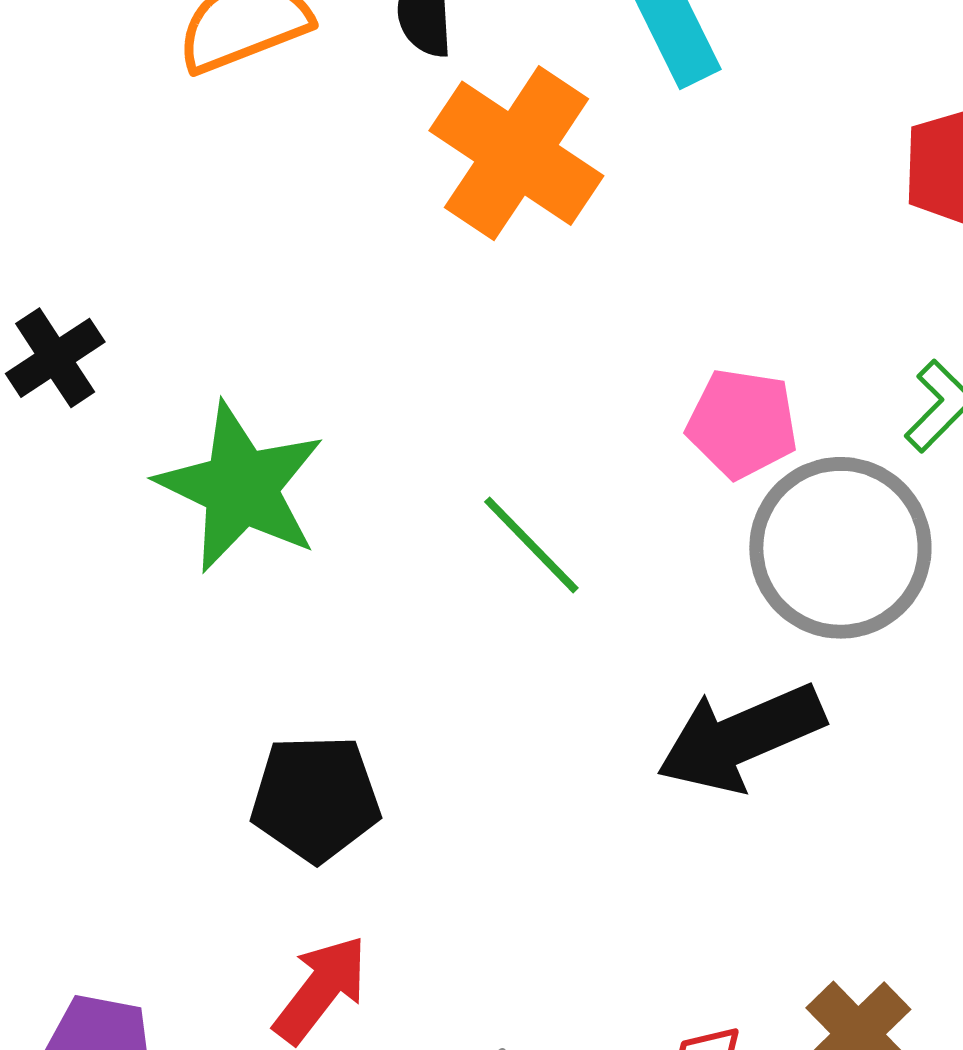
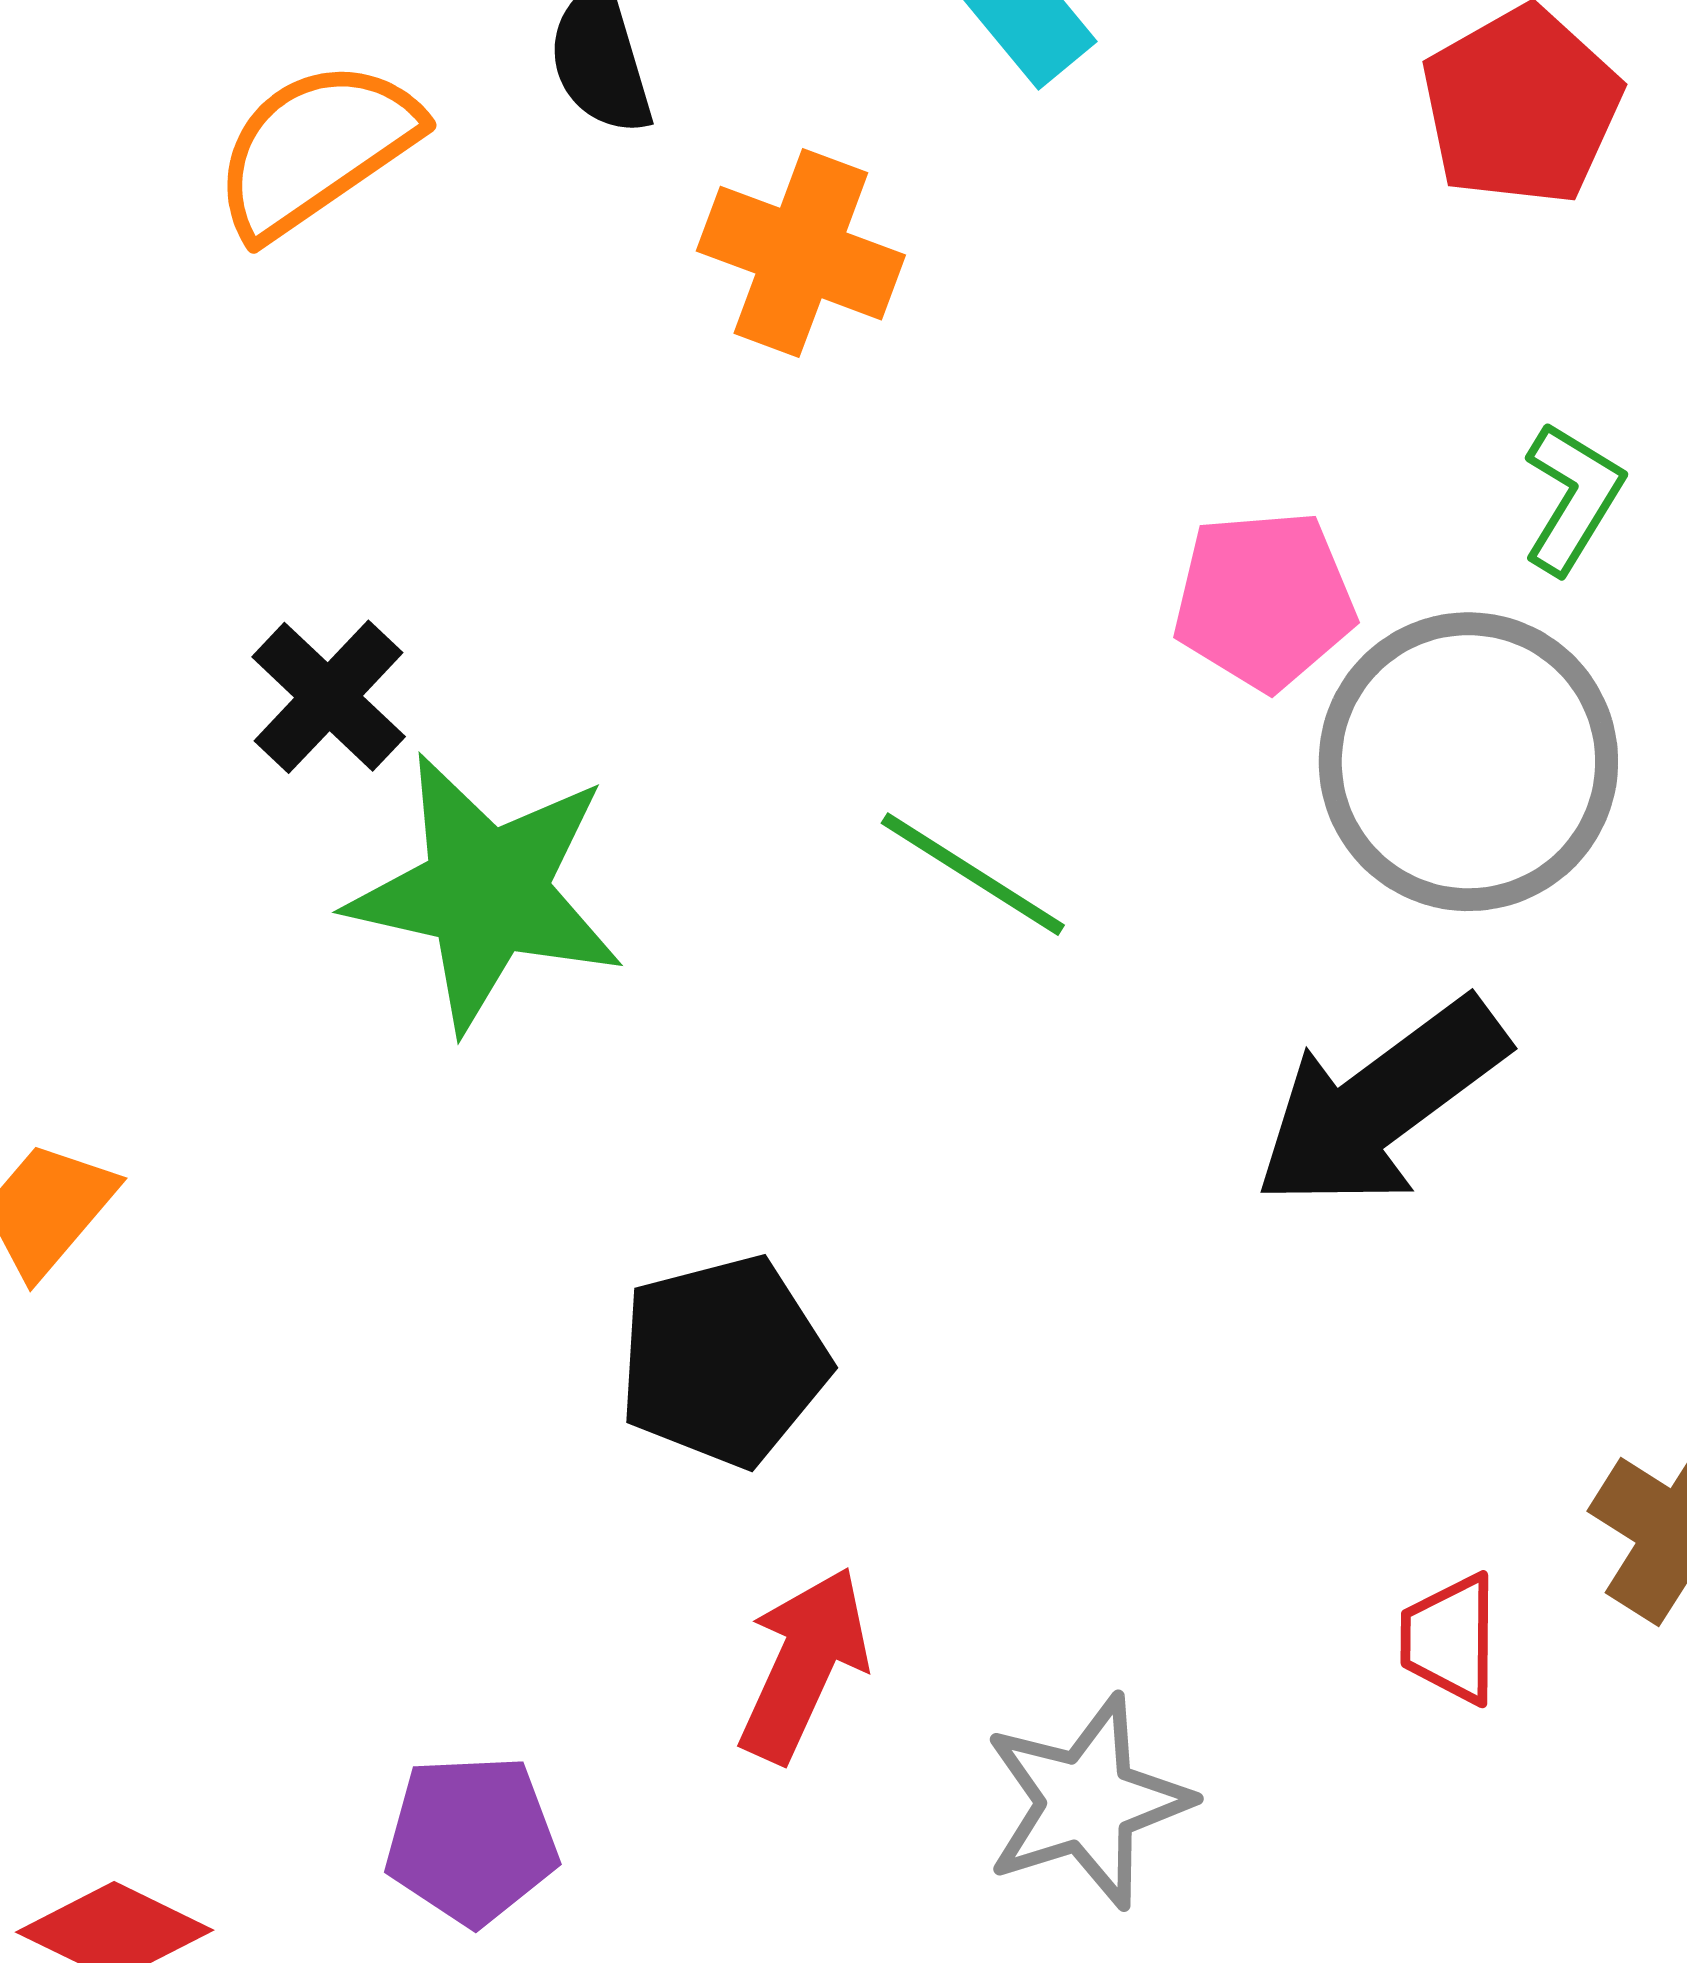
orange cross: (516, 153) -> (801, 253), size x0.7
black cross: (55, 358) -> (329, 697), moved

